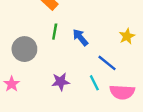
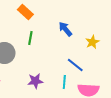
blue arrow: (80, 37) -> (65, 29), moved
cyan line: (94, 83) -> (64, 82), turned 32

